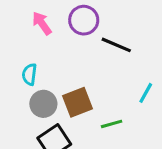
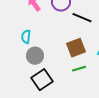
brown square: (77, 102) -> (76, 48), moved

